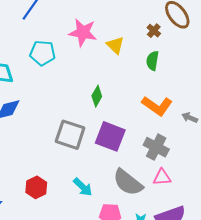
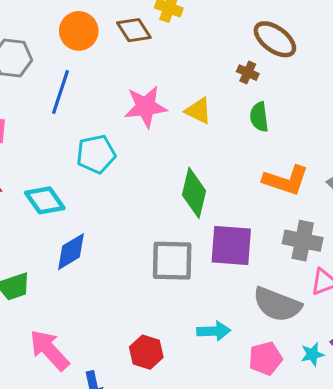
green diamond: (97, 96) -> (194, 193), size x1.5
cyan arrow: (83, 187) -> (214, 331), turned -30

